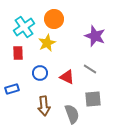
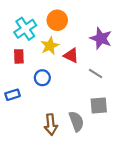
red triangle: (67, 77) -> (71, 55), moved
brown arrow: (44, 106) -> (51, 125), moved

